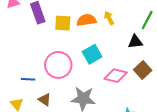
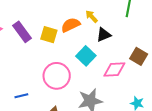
yellow square: (63, 23) -> (49, 35), turned 30
black triangle: (135, 42) -> (104, 35), moved
blue line: (28, 79) -> (21, 96), moved

